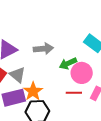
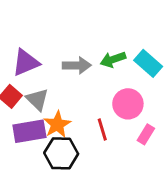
green arrow: (68, 63) -> (113, 59), moved
red line: (74, 93) -> (102, 130), moved, turned 70

